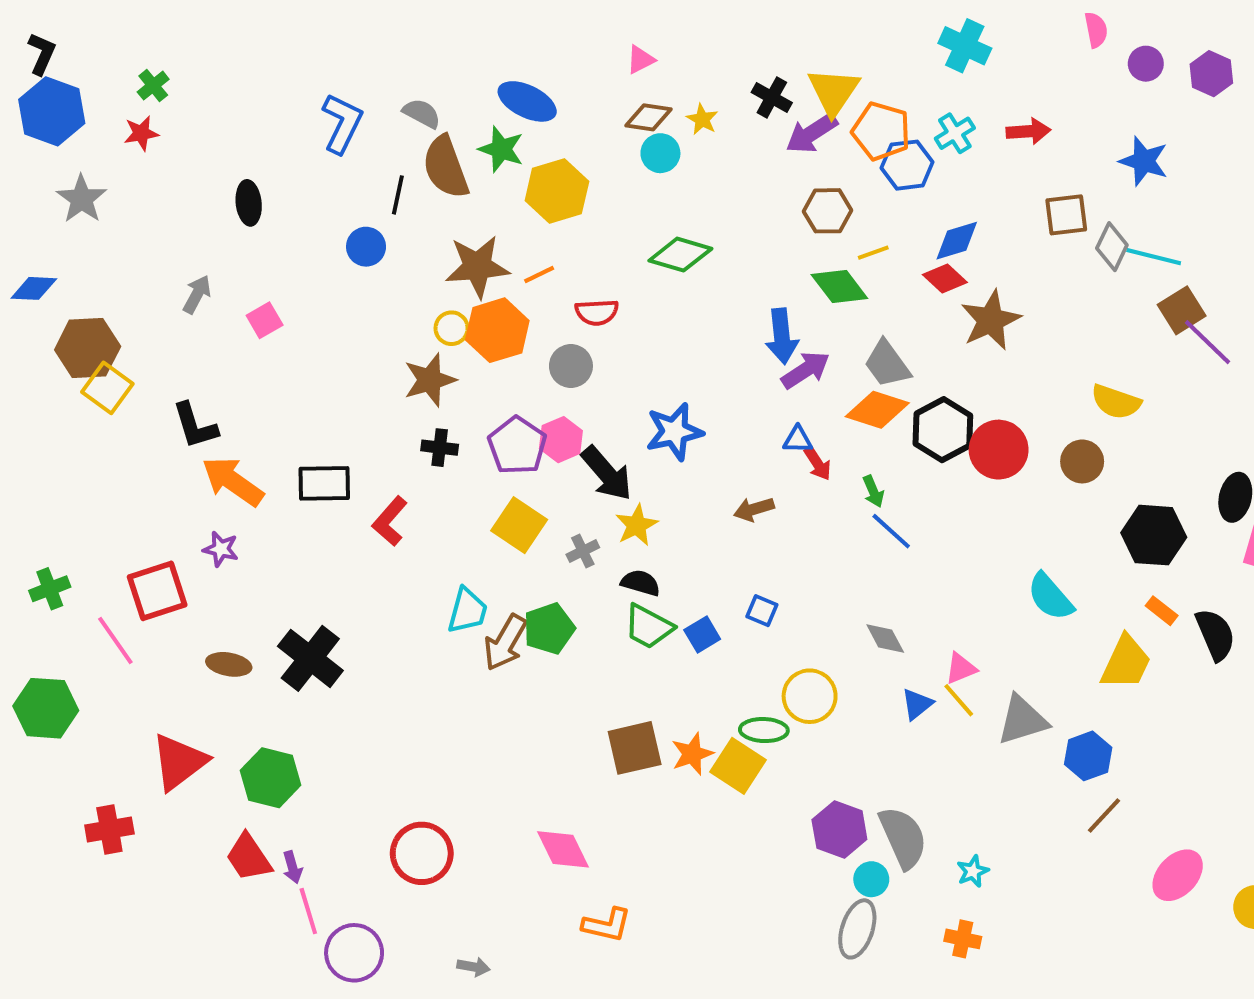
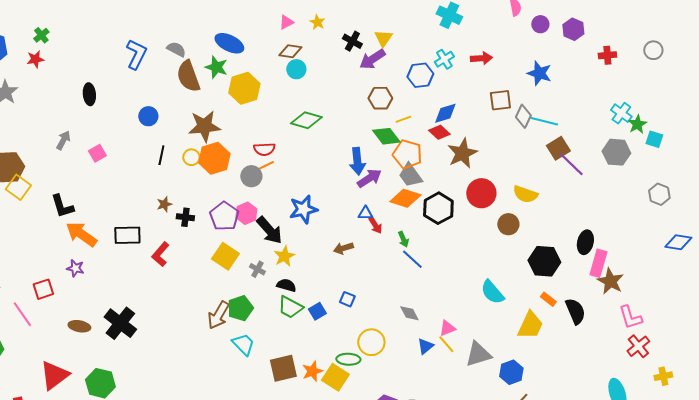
yellow triangle: (833, 91) -> (383, 38), size x0.7
yellow star: (702, 119) -> (317, 22), moved
orange pentagon: (881, 131) -> (407, 154), moved
black line: (398, 195) -> (161, 155), moved
orange line: (539, 275) -> (266, 165), moved
brown star: (430, 380) -> (164, 204), moved, size x0.6
red circle: (999, 450) -> (481, 193), moved
gray cross: (583, 551) -> (257, 269), turned -35
red square: (157, 591) -> (43, 289), size x0.7
cyan trapezoid: (467, 611) -> (243, 344), moved, turned -60

